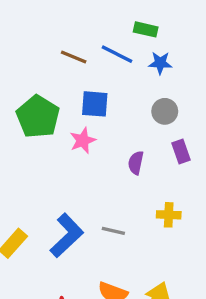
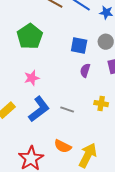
blue square: (95, 104) -> (79, 45), moved
pink star: (83, 141) -> (32, 78), moved

